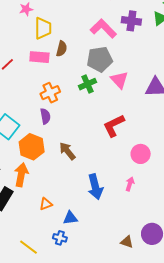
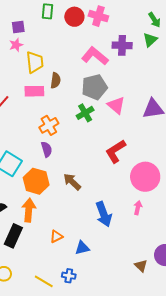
pink circle: (141, 154) -> (145, 177), size x1.5
blue cross: (60, 238) -> (69, 276), moved
brown triangle: (127, 242) -> (141, 266), turned 32

